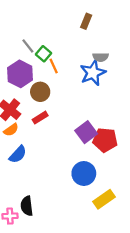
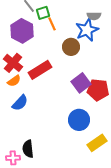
green square: (44, 54) -> (43, 13), turned 32
brown circle: (40, 92) -> (71, 47), moved
red rectangle: (40, 118) -> (40, 70), size x1.6

